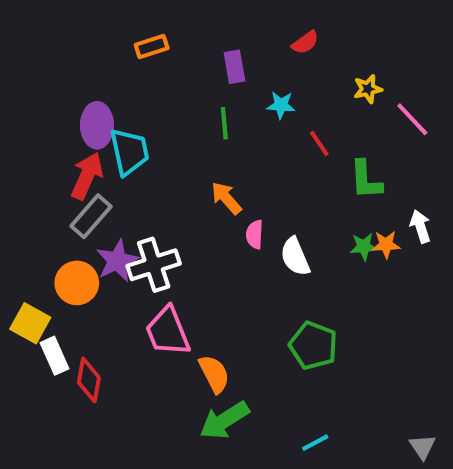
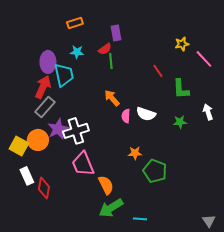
red semicircle: (305, 42) -> (105, 49), moved
cyan star: (281, 105) -> (77, 52), moved
orange star: (386, 245) -> (135, 153), moved
white semicircle: (295, 257) -> (146, 114), moved, turned -48
yellow square: (30, 323) -> (19, 146), moved
cyan line: (315, 443) -> (140, 219), moved, turned 32

